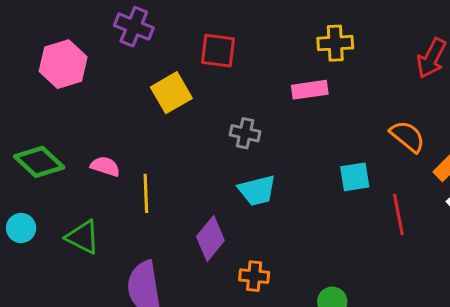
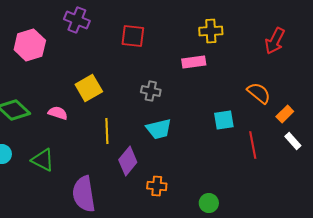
yellow square: (171, 93) -> (89, 88), moved
yellow line: (146, 193) -> (107, 131), moved

